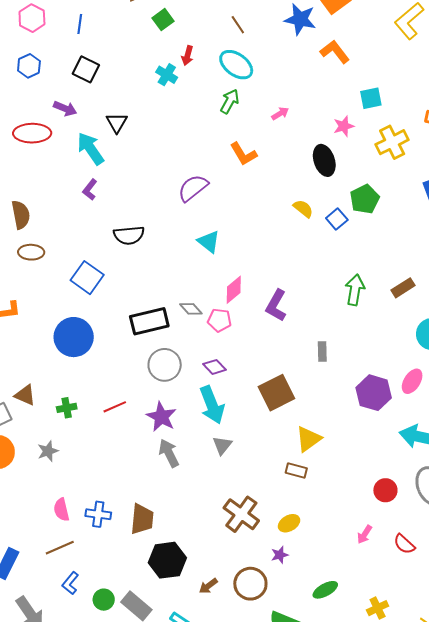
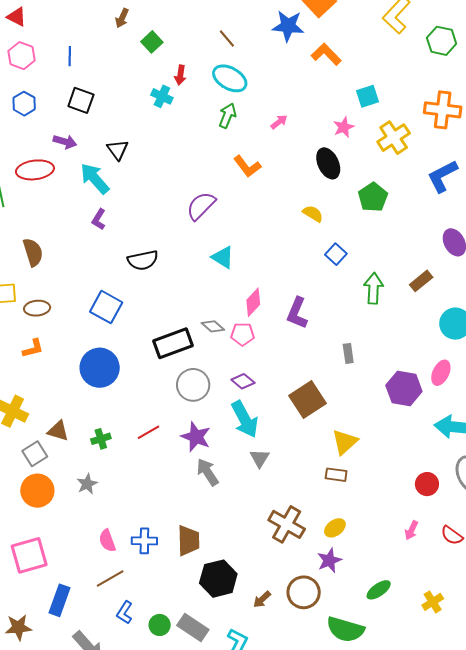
blue square: (337, 219) -> (336, 254), moved
brown ellipse: (31, 252) -> (37, 308), moved
purple star: (280, 555) -> (329, 560), size x1.4

